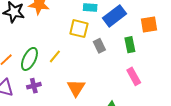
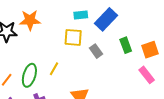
orange square: (149, 24) -> (150, 50), moved
pink rectangle: (134, 76) -> (147, 75), moved

